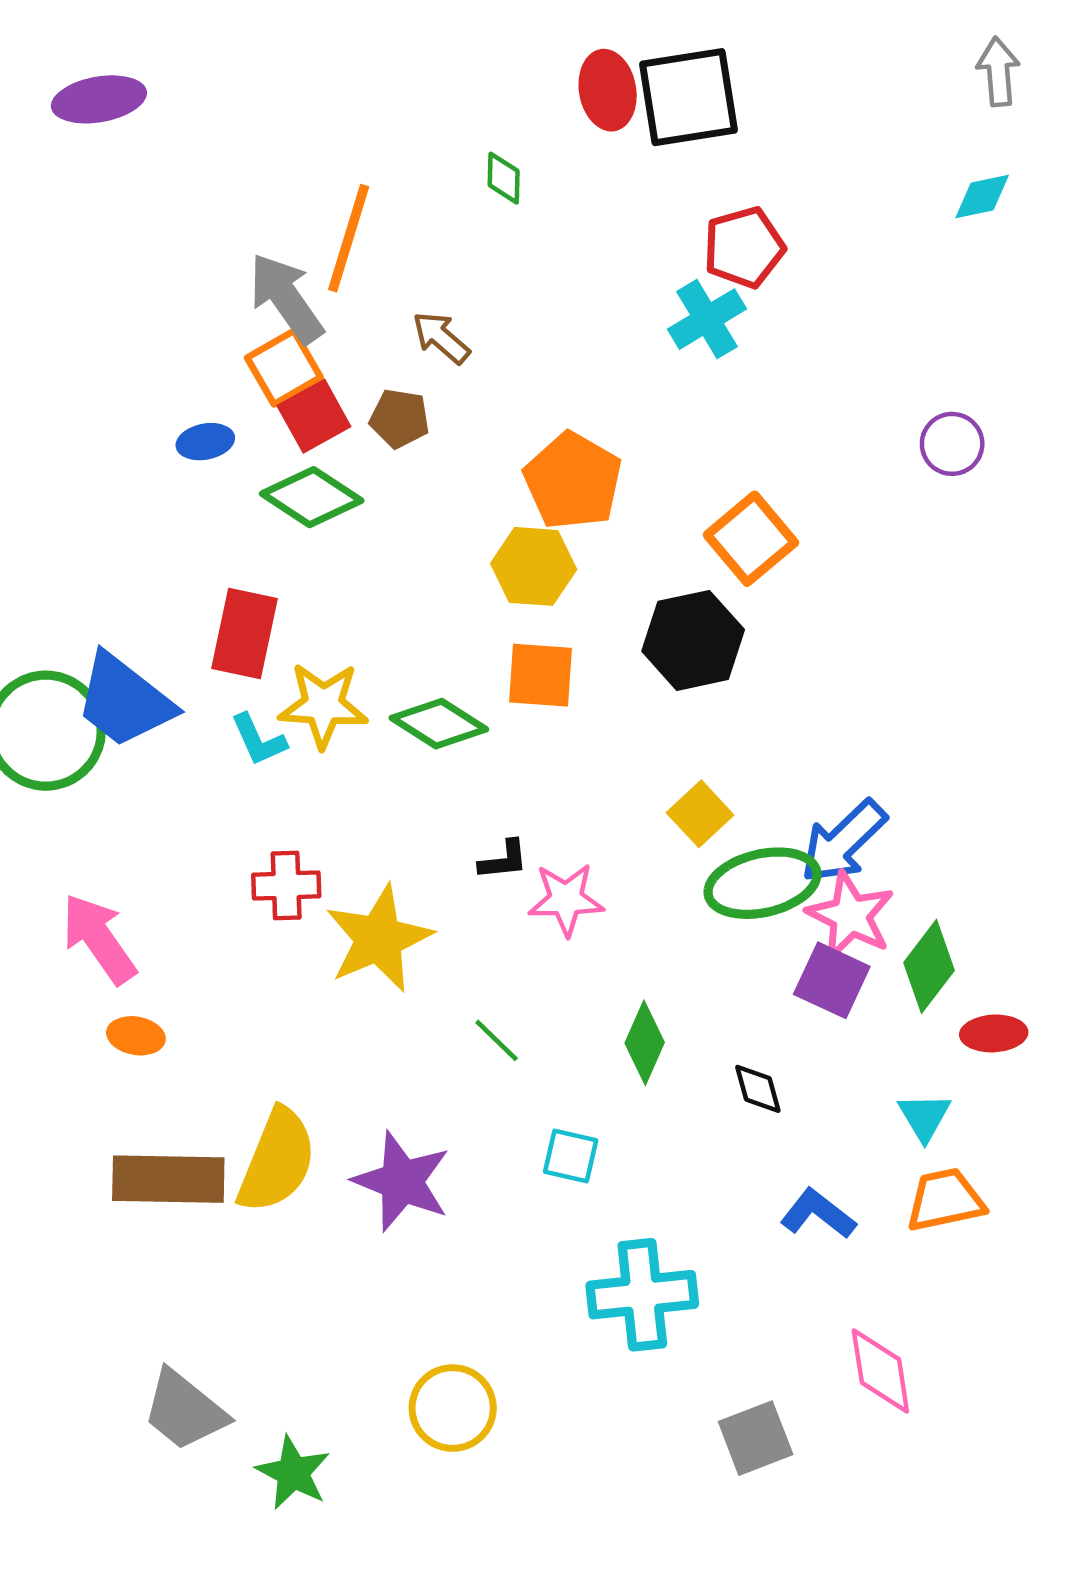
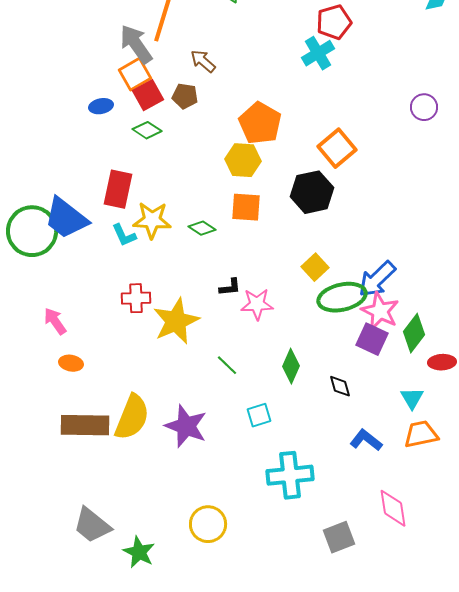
green diamond: (312, 497) -> (147, 130), size x0.7
green diamond: (439, 724) -> (202, 228), size x0.7
pink arrow: (99, 939) -> (55, 321), size x0.7
cyan square: (571, 1156) -> (259, 415), turned -30

